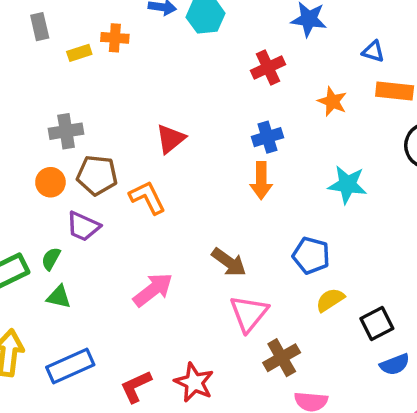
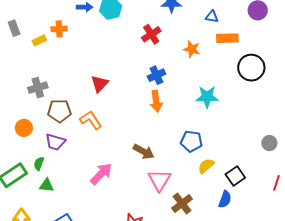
orange circle: (50, 182) -> (24, 128), moved
blue semicircle: (395, 364) -> (225, 199), moved, turned -42

